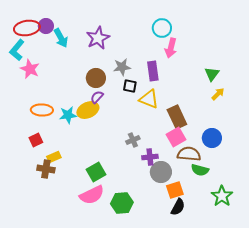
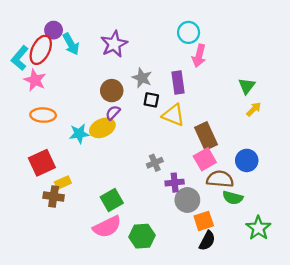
red ellipse: (27, 28) -> (41, 50), moved, turned -55
gray star: (122, 67) -> (142, 78), turned 30
orange ellipse: (42, 110) -> (43, 115), moved
red square: (36, 140) -> (42, 163), size x1.6

